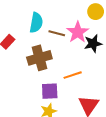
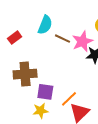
brown cross: (39, 58) -> (25, 74), moved
orange line: (73, 75) -> (69, 99), moved, turned -36

